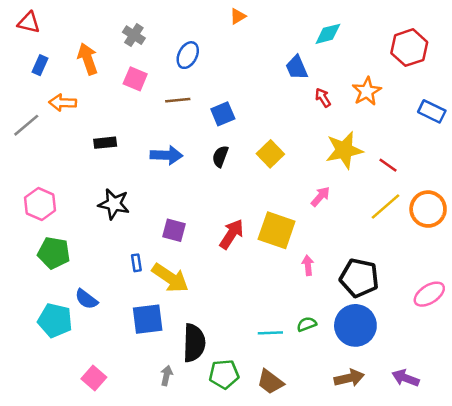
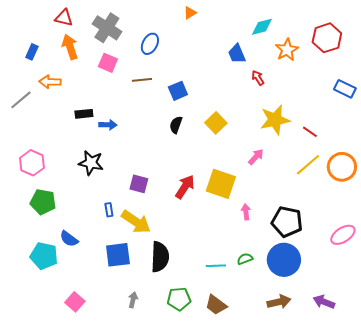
red triangle: (29, 23) -> (64, 18), moved
gray cross: (134, 35) -> (107, 28), size x1.6
orange star: (367, 91) -> (287, 50), moved
blue arrow: (166, 155) -> (108, 125), moved, size x0.7
black semicircle: (194, 343) -> (160, 257), moved

